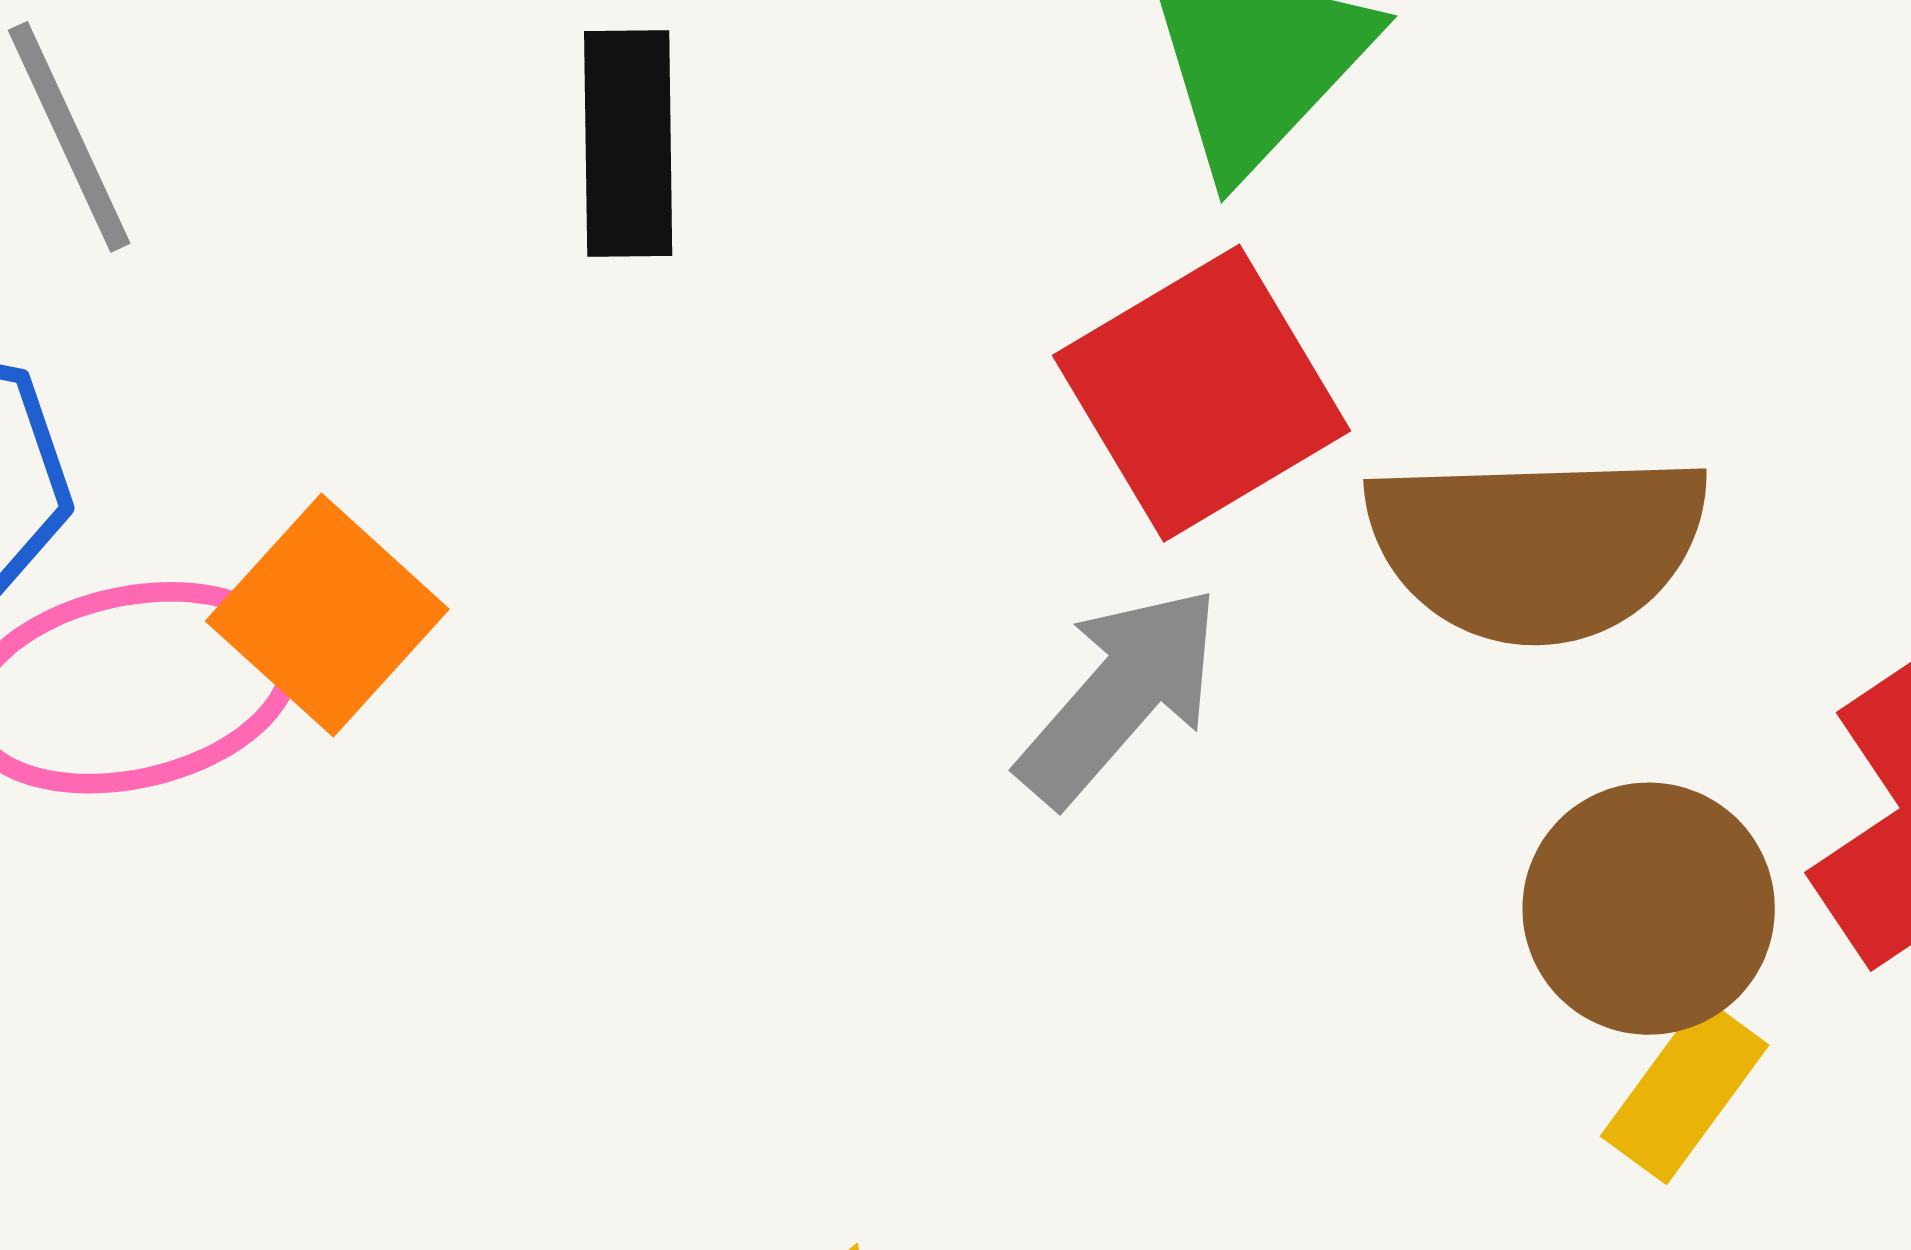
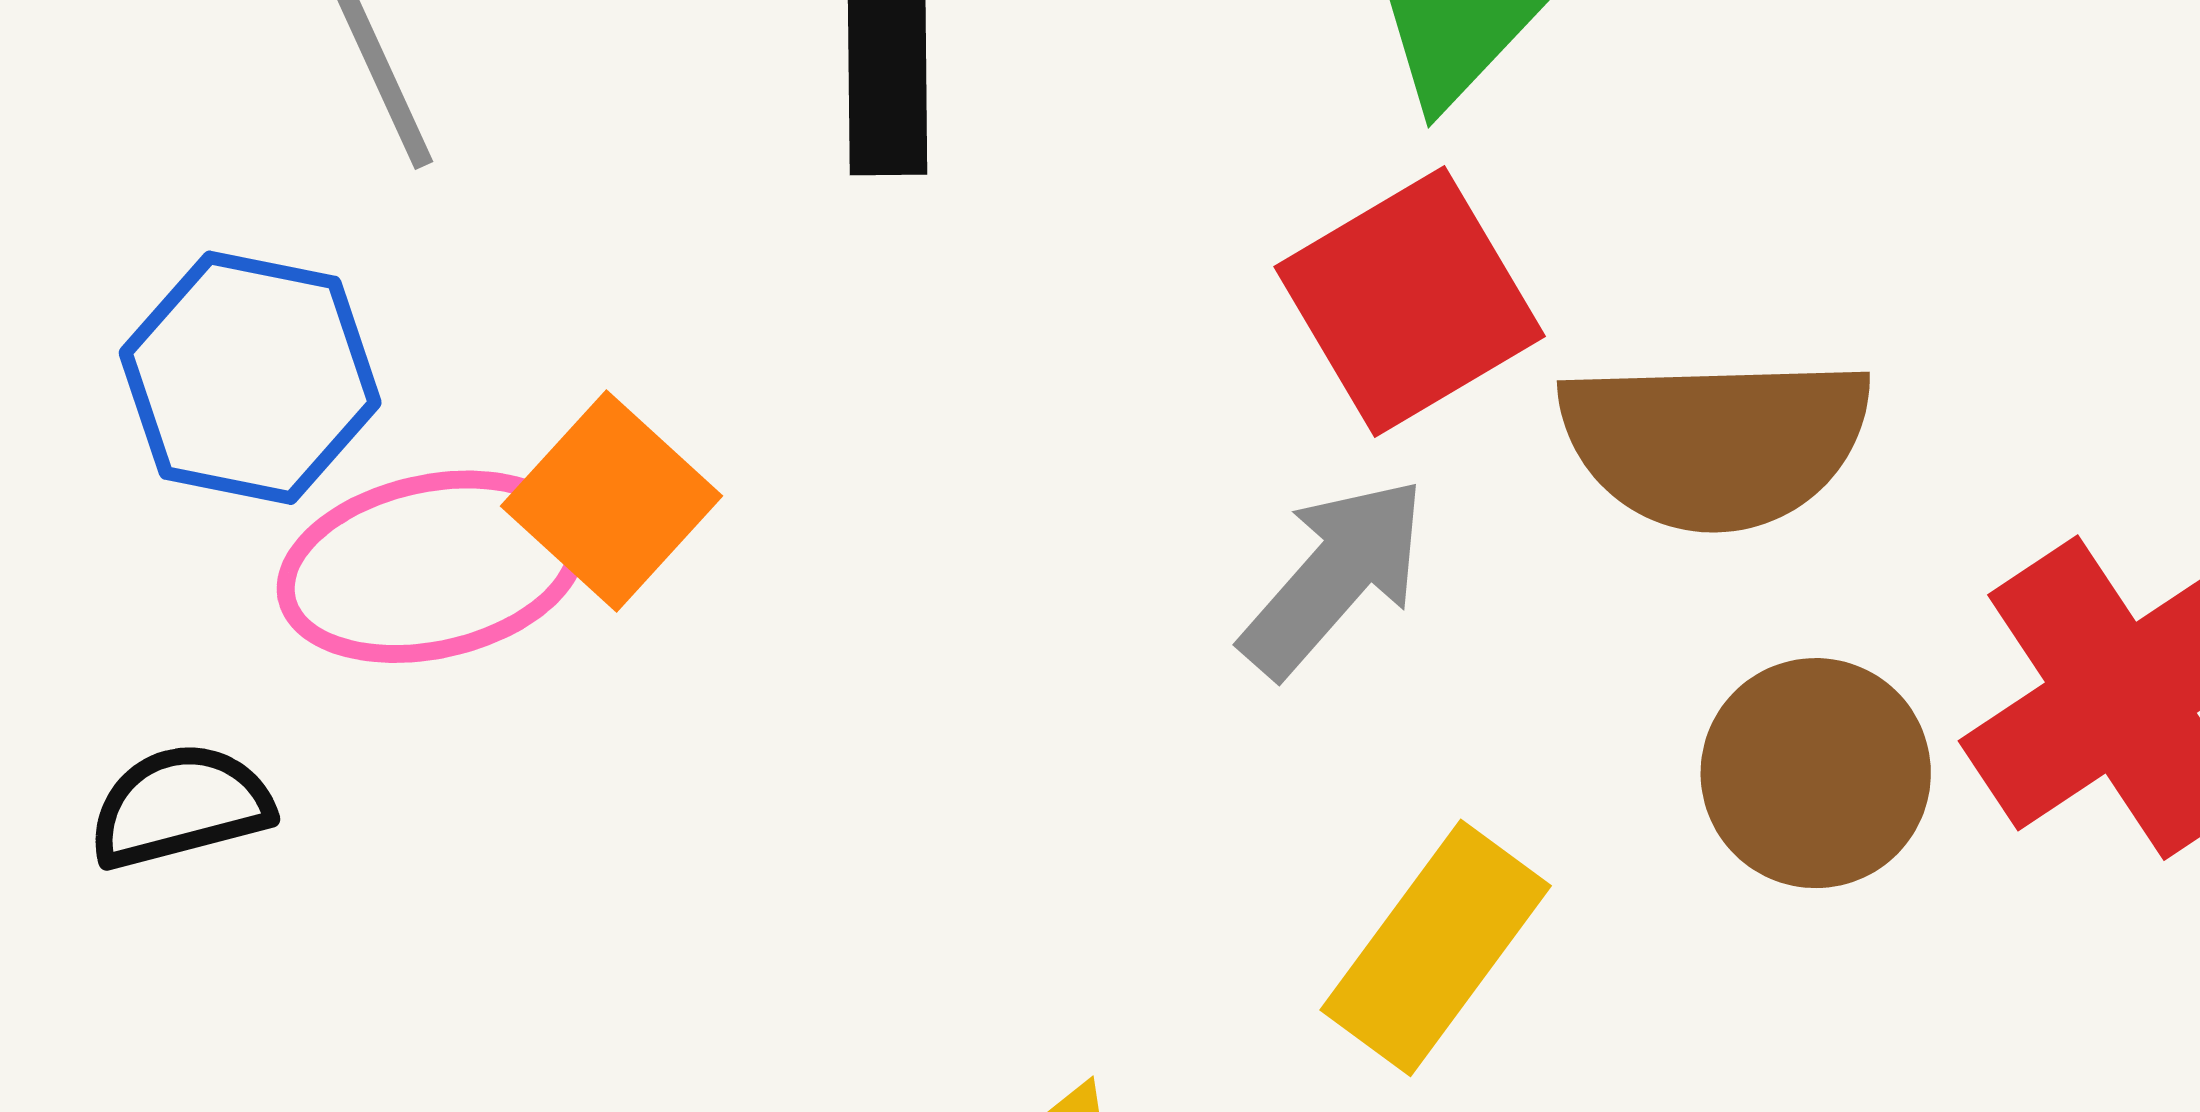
yellow rectangle: (1685, 1091) -> (1436, 948), moved, size x1.5

